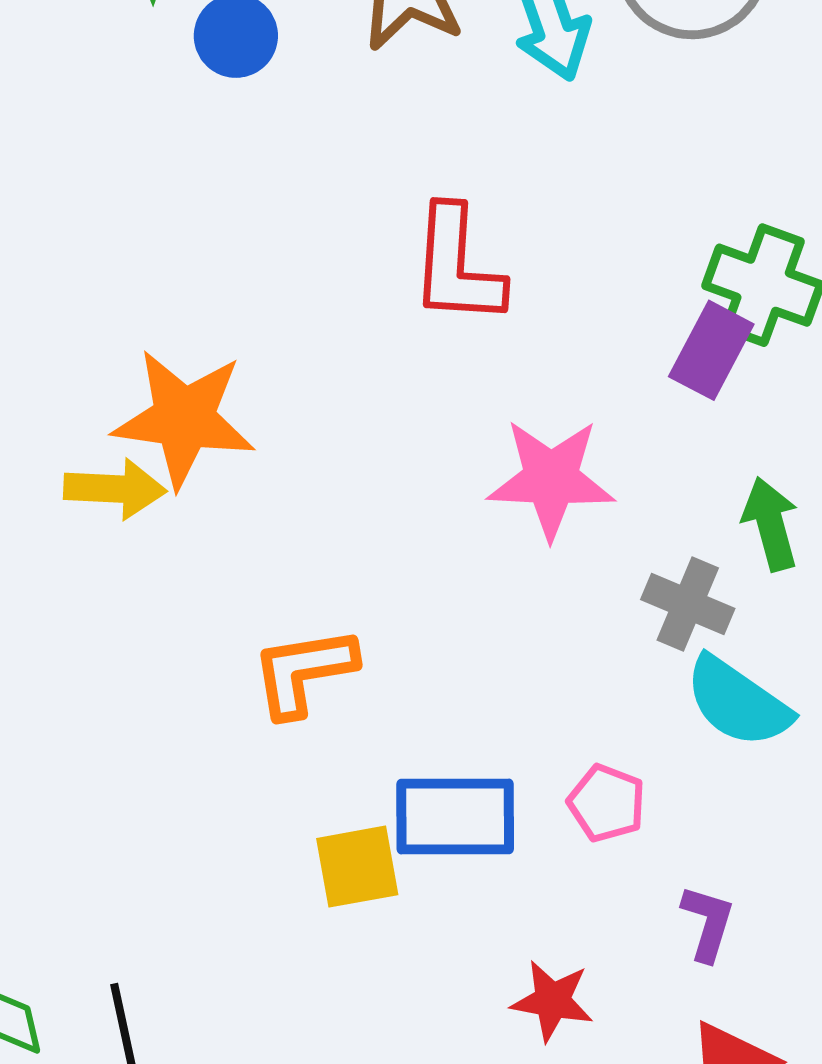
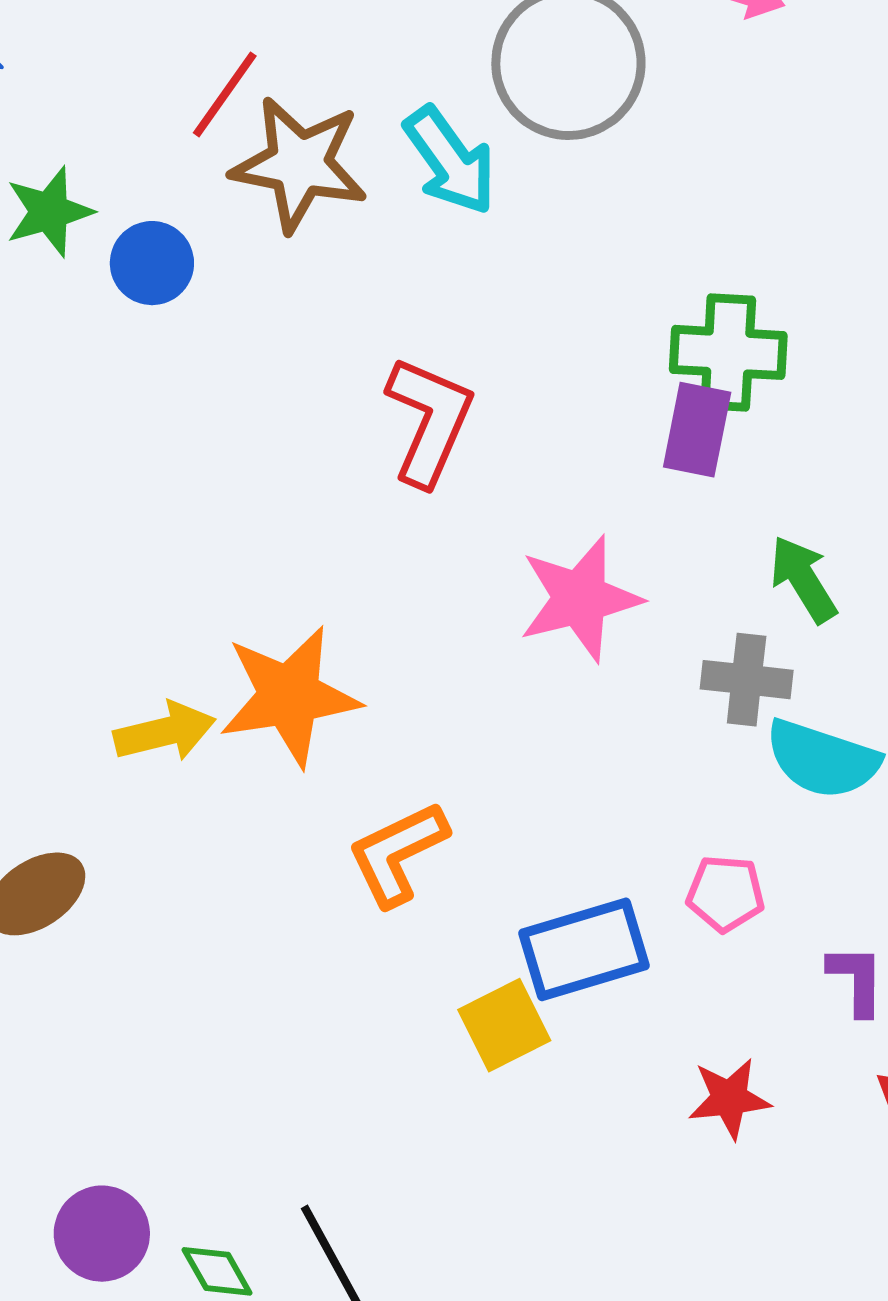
red L-shape: (457, 266) -> (429, 421), turned -144
orange star: (184, 419) -> (289, 696), moved

